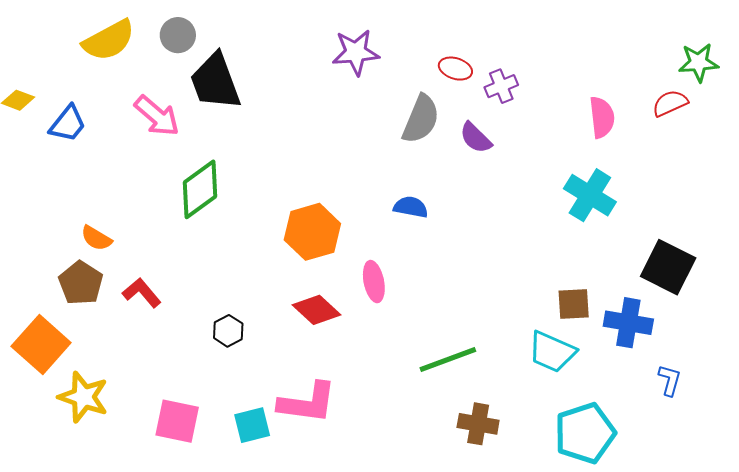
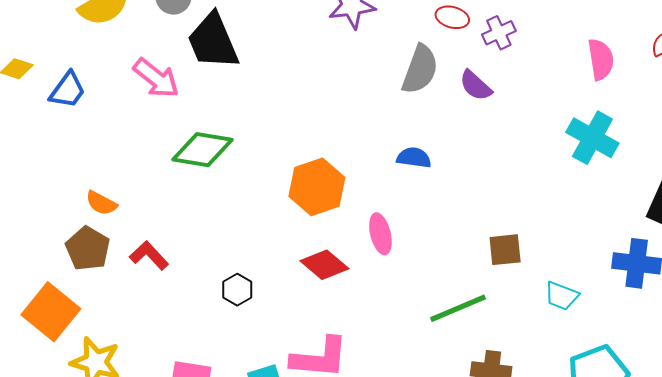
green diamond: (200, 189) -> (203, 150), turned 48
brown square: (574, 304) -> (505, 250), moved
cyan trapezoid: (552, 352) -> (562, 296), size x0.7

